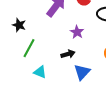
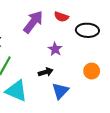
cyan triangle: (40, 72) -> (16, 91), size x1.6

